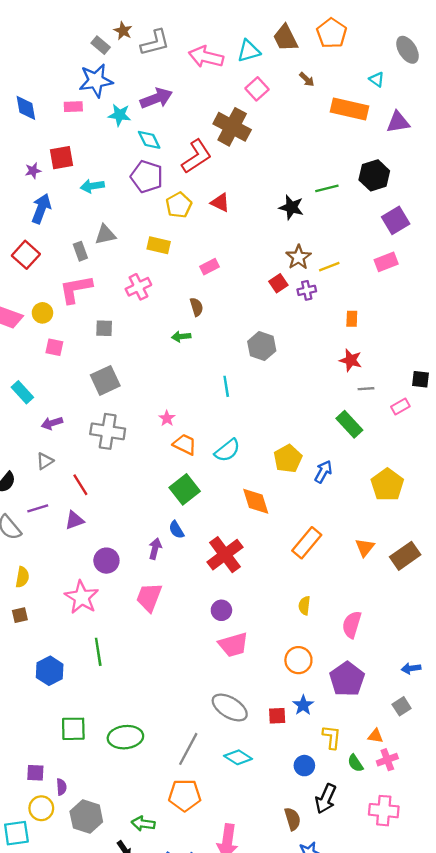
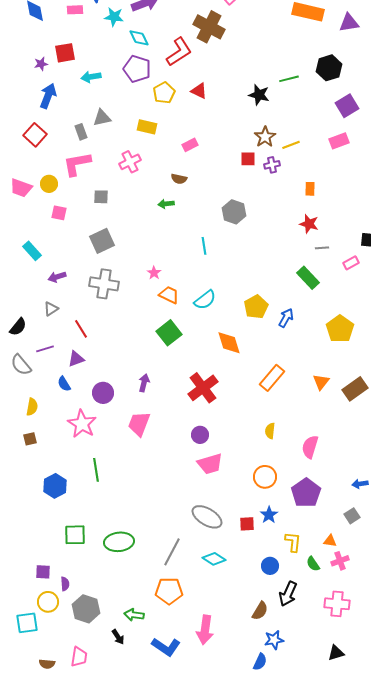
red square: (278, 283) -> (248, 159), turned 35
brown semicircle: (197, 307) -> (179, 179), turned 119
blue semicircle: (176, 530) -> (64, 384), moved
brown semicircle: (293, 819) -> (260, 611), turned 48

